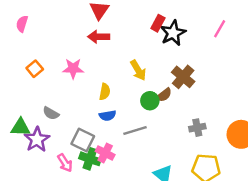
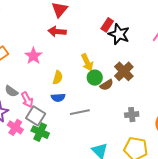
black star: (173, 33) -> (119, 34), turned -30
pink star: (73, 69) -> (33, 56), turned 30
green circle: (150, 101) -> (95, 78), moved
pink cross: (105, 153) -> (15, 127), moved
pink arrow: (65, 163) -> (27, 100), moved

